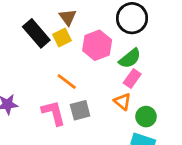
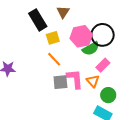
black circle: (132, 18) -> (103, 35), moved
yellow square: (62, 38) -> (53, 38), moved
green semicircle: (130, 58) -> (91, 49), moved
pink L-shape: (53, 113) -> (75, 79), moved

